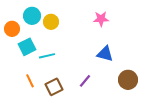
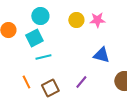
cyan circle: (32, 16) -> (40, 16), moved
yellow circle: (51, 22) -> (76, 20), moved
cyan square: (27, 47) -> (34, 38), moved

